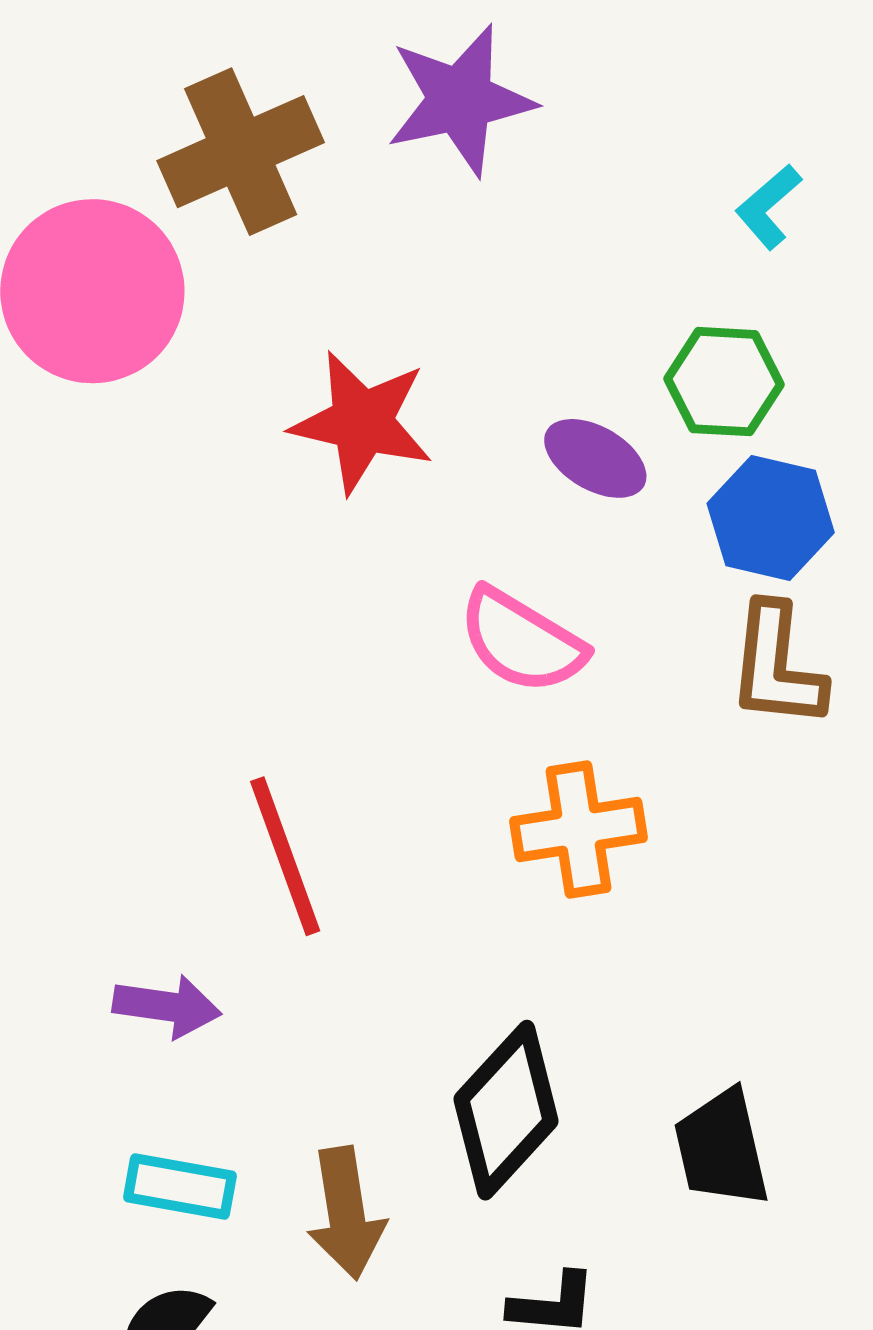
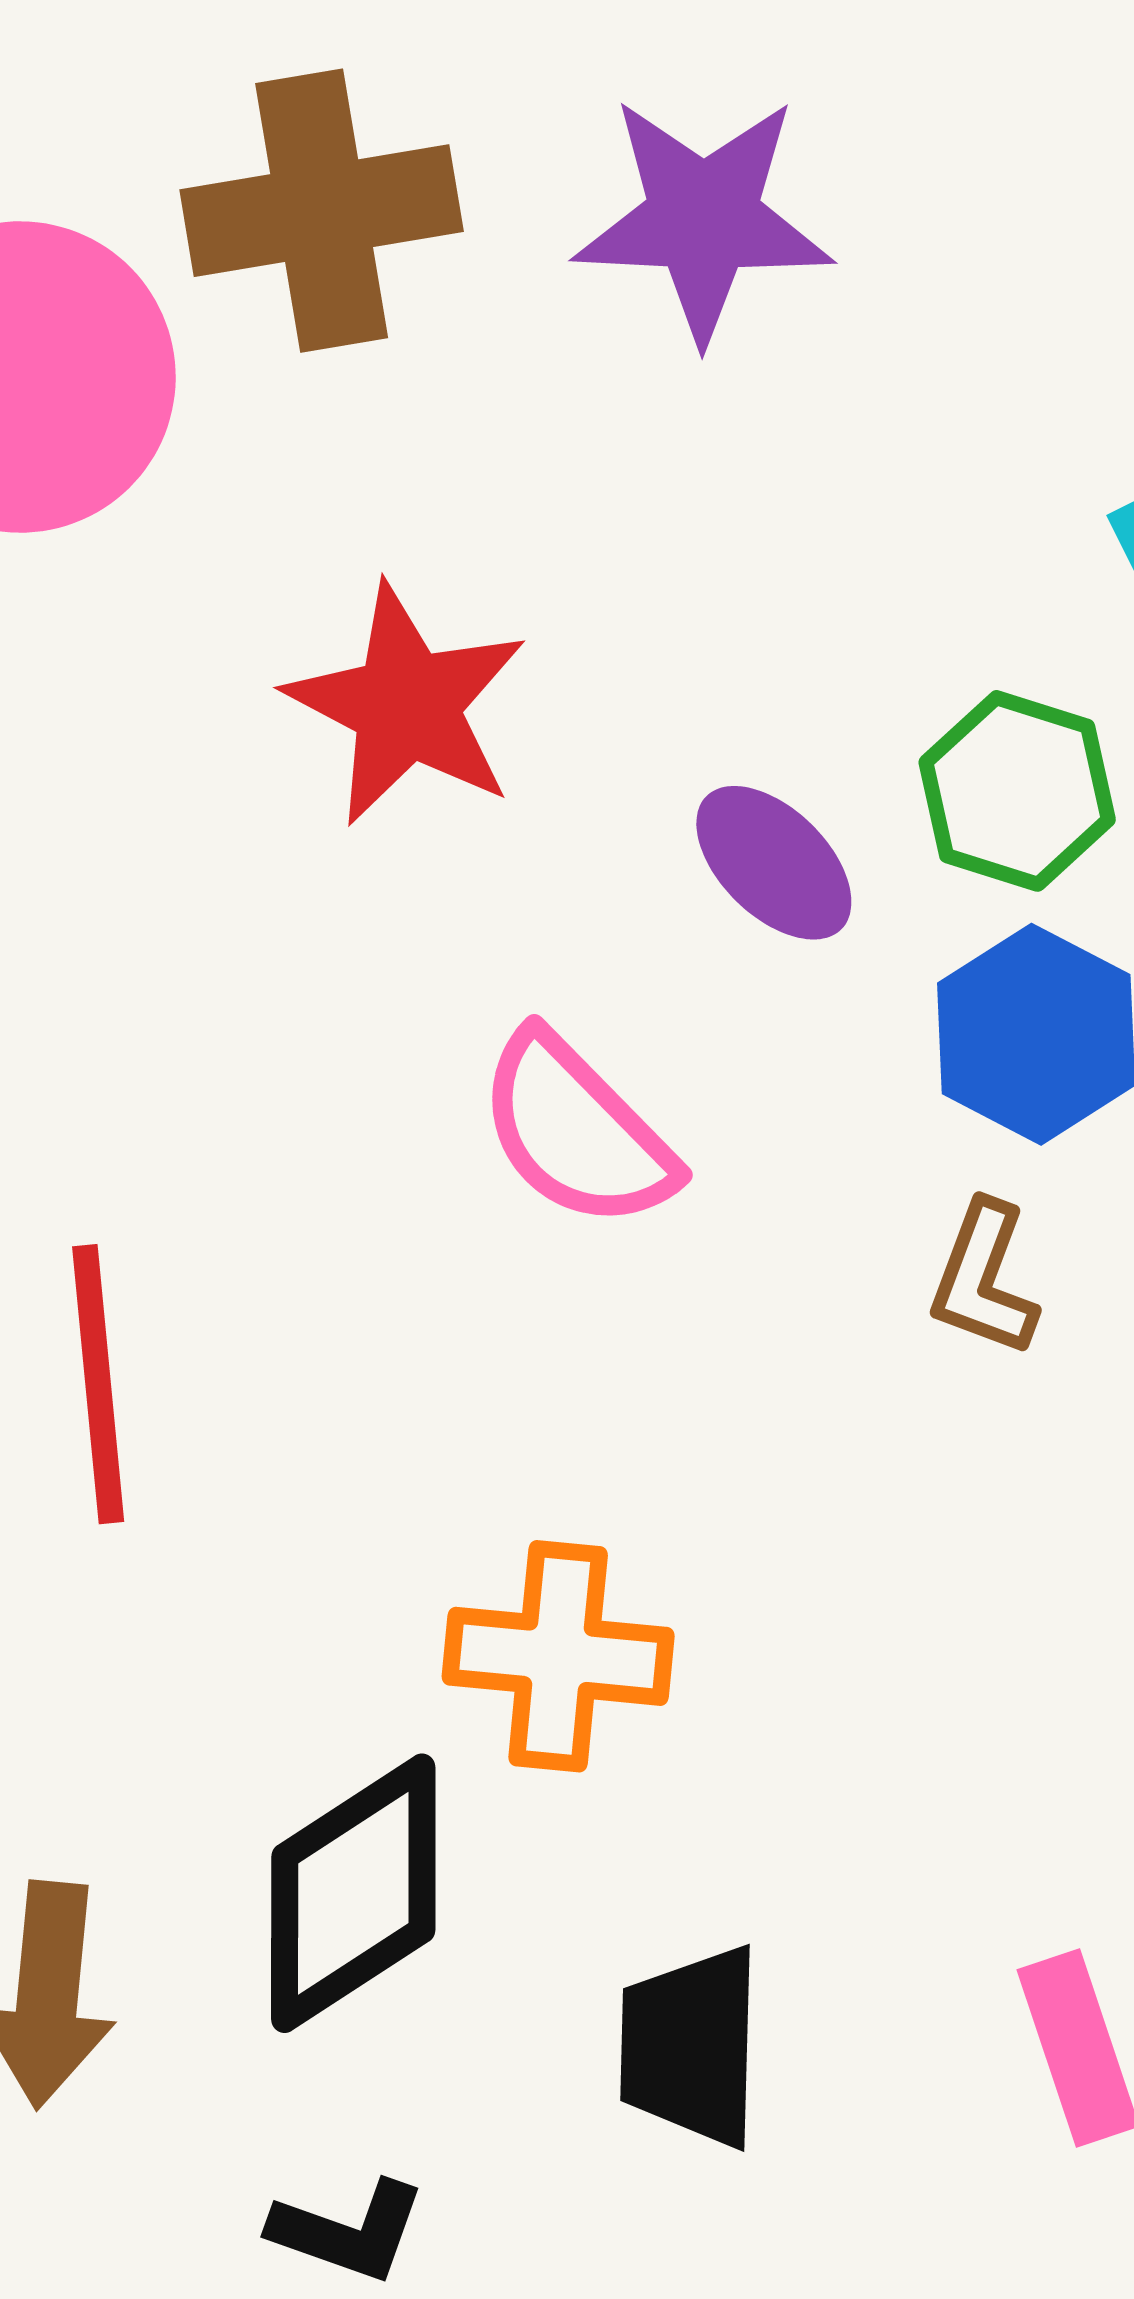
brown L-shape: (777, 666) -> (984, 1279), size x0.7
orange cross: (579, 829) -> (558, 1656), moved

